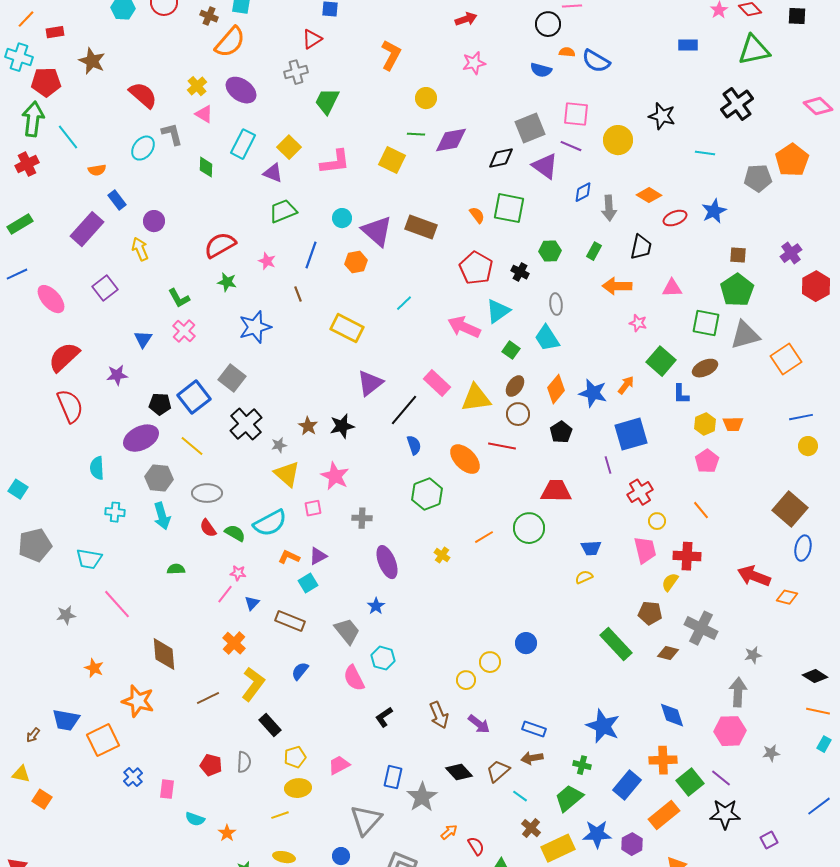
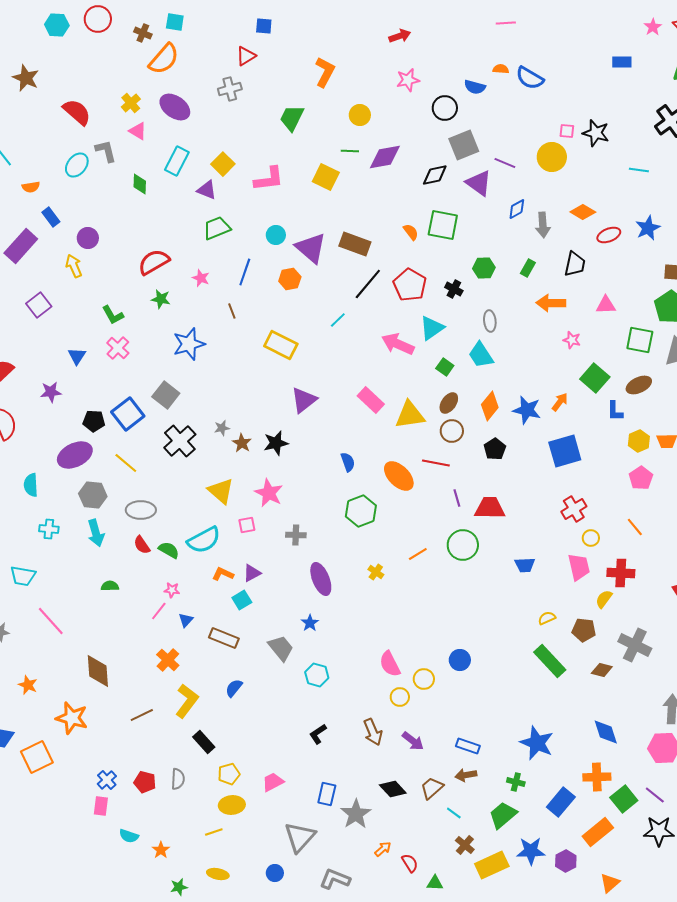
black circle: (548, 24) -> (445, 108), moved
green trapezoid: (327, 101) -> (292, 118), moved
pink square: (576, 114) -> (567, 131), moved, size x0.6
black line: (404, 410) -> (368, 284), moved
gray star: (279, 445) -> (222, 428), moved
purple line: (608, 465) -> (457, 498), moved
yellow semicircle: (584, 577) -> (547, 618), moved
pink semicircle: (354, 678) -> (390, 664), moved
blue cross: (133, 777) -> (107, 780), moved

